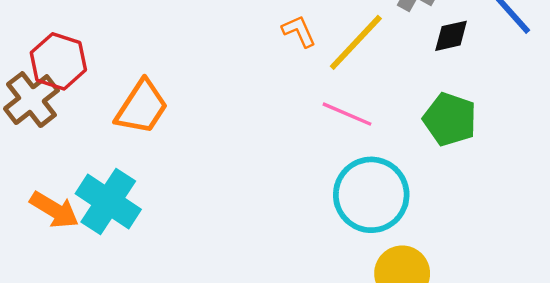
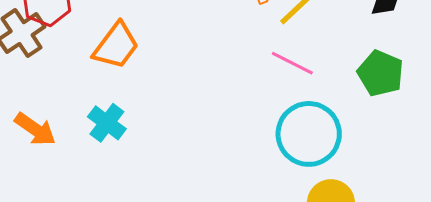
cyan cross: (108, 201) -> (107, 123), moved, size x0.7

